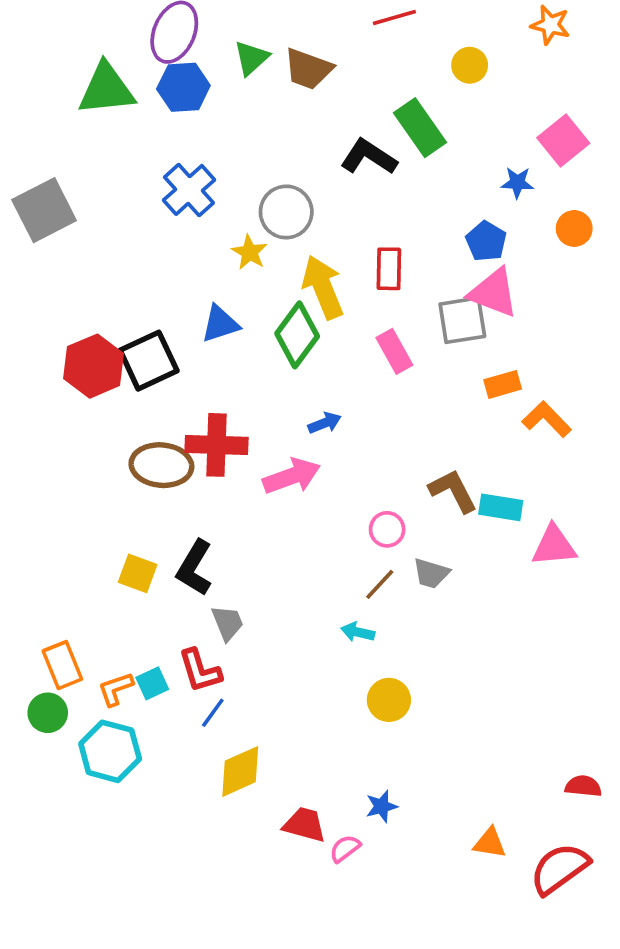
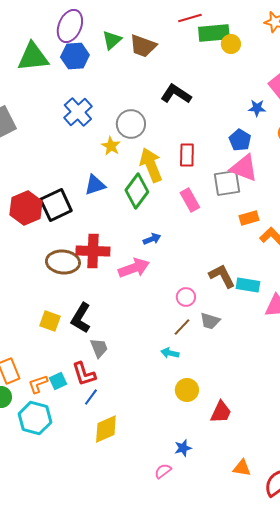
green rectangle: (420, 128) -> (214, 33), moved, turned -60
red trapezoid: (305, 825) -> (221, 412), moved, turned 100

